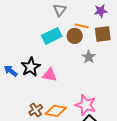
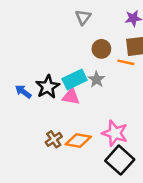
orange line: (82, 26) -> (126, 62), moved
cyan rectangle: (52, 36) -> (75, 79), moved
gray star: (89, 57) -> (97, 79), moved

